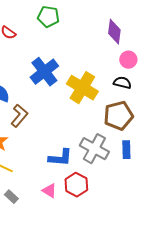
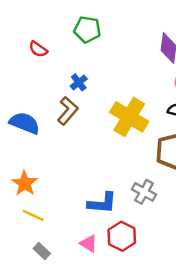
blue cross: (44, 72) -> (79, 82), moved, size x0.5
brown L-shape: (19, 116) -> (68, 111), moved
gray cross: (94, 149) -> (144, 192), size x0.7

